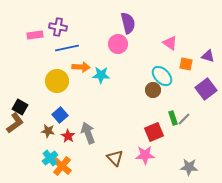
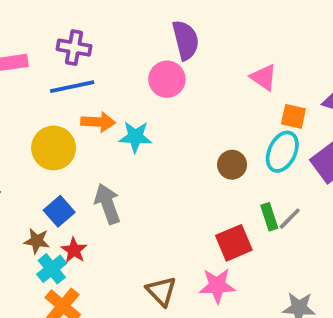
purple cross: (58, 27) -> (74, 48), moved
cyan ellipse: (162, 76) -> (282, 152), moved, turned 70
gray arrow: (88, 133) -> (107, 204), moved
cyan cross: (50, 158) -> (52, 269), moved

